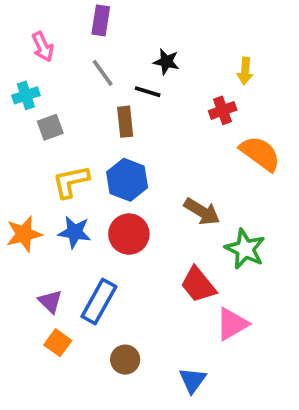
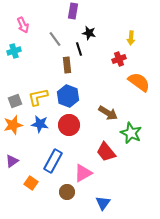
purple rectangle: (101, 20) -> (73, 11), moved
black line: (148, 92) -> (79, 49), turned 56
gray square: (50, 127) -> (15, 101), moved
purple triangle: (50, 301) -> (12, 161), moved, turned 40
pink triangle: (232, 324) -> (83, 173), moved

